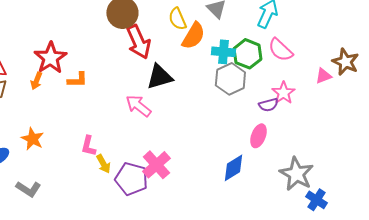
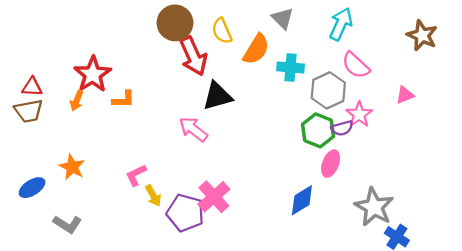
yellow semicircle: (177, 19) -> (222, 31), moved
green hexagon: (247, 54) -> (318, 130), moved
brown star: (345, 62) -> (422, 35), moved
gray hexagon: (230, 79) -> (328, 90), moved
pink L-shape: (88, 146) -> (136, 175), turned 50

